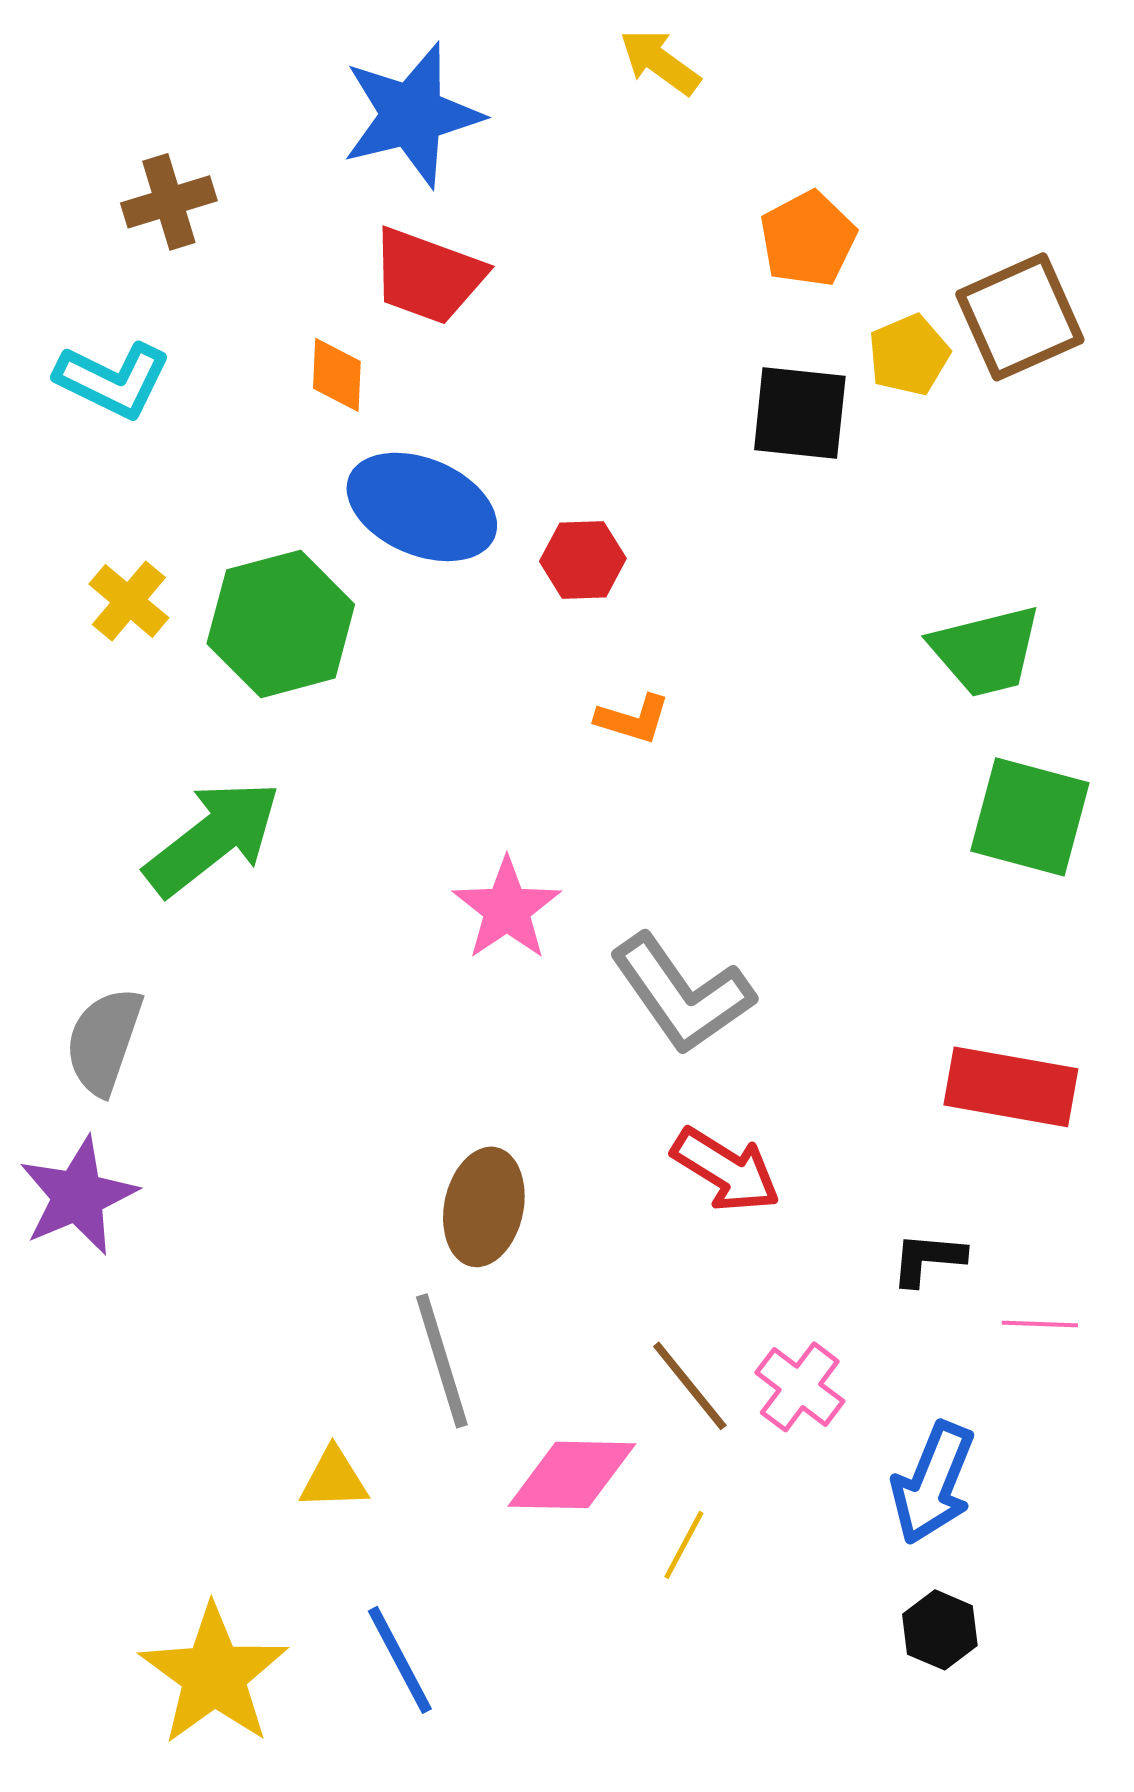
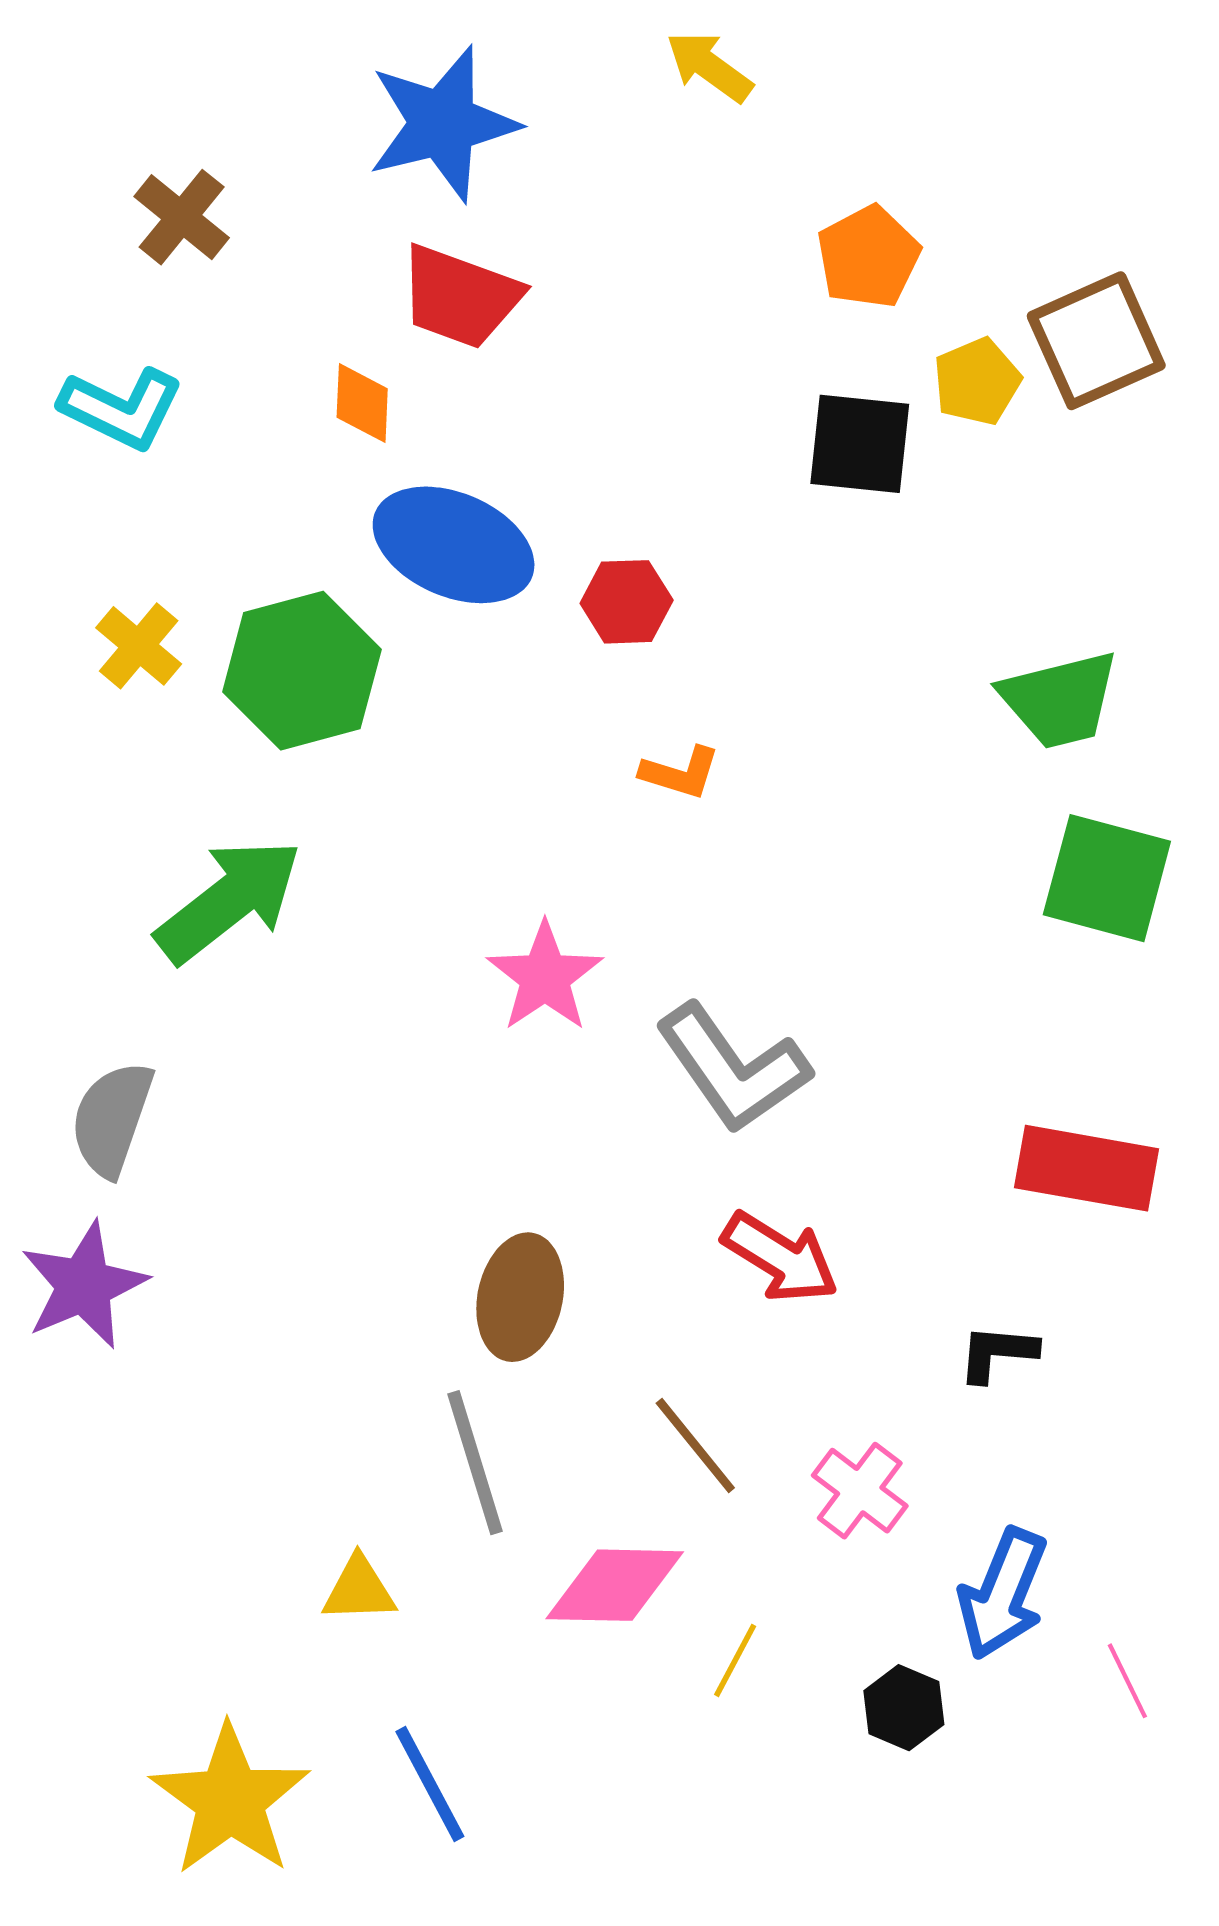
brown cross: (169, 202) -> (182, 217), turned -34
pink line: (1040, 1324) -> (1127, 1681), moved, turned 62
brown line: (690, 1386) -> (695, 1445), moved
black hexagon: (940, 1630) -> (904, 1708), moved

